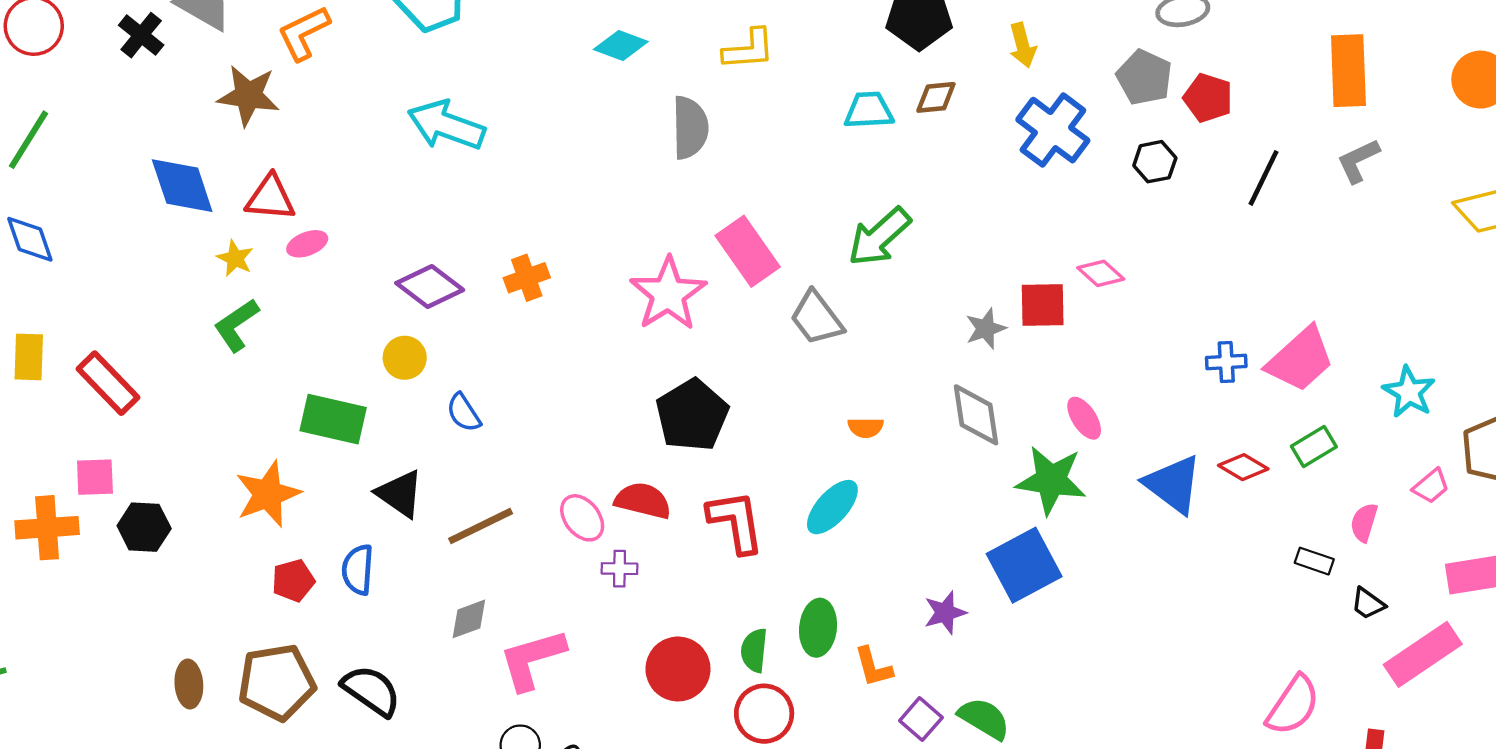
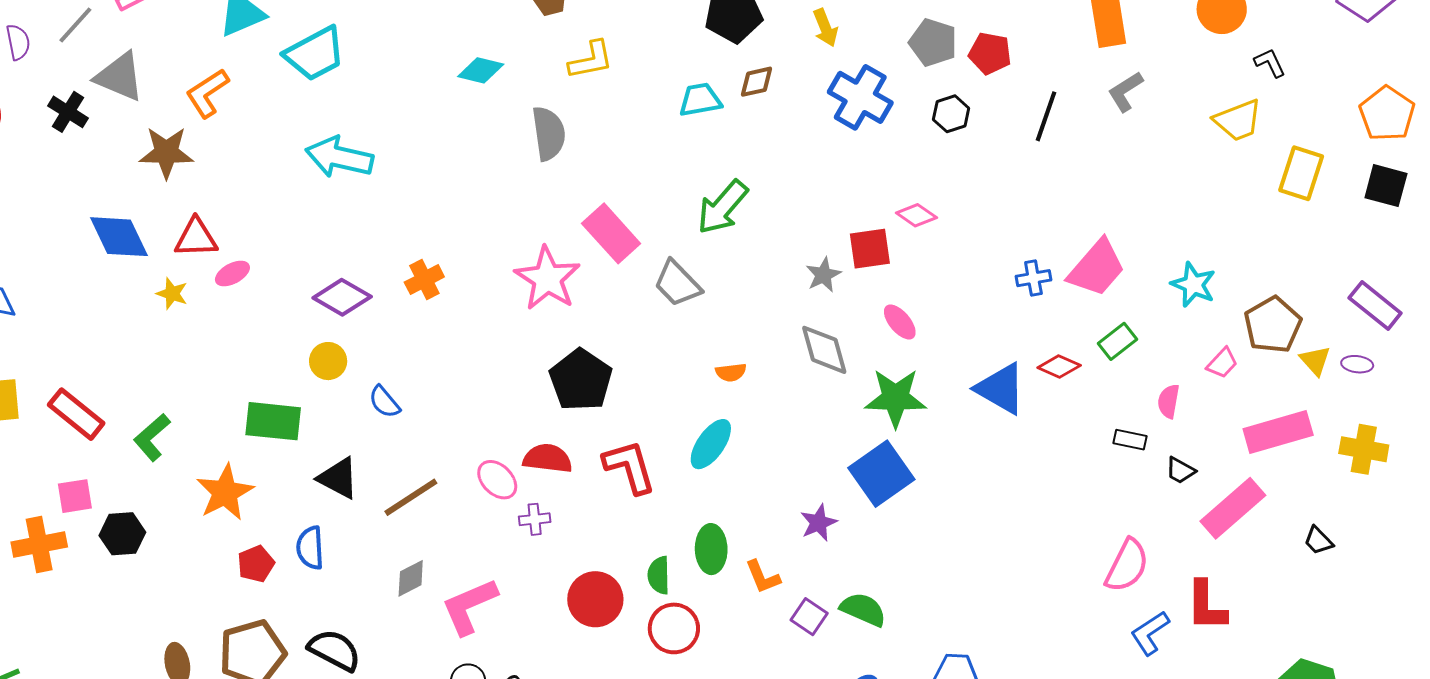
green L-shape: (236, 325) -> (152, 437), moved
pink ellipse: (1084, 418) -> (900, 322), moved

